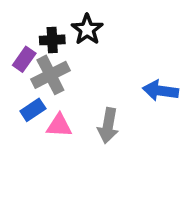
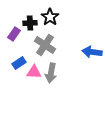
gray cross: (50, 75) -> (45, 45), moved, turned -30
gray arrow: (108, 126) -> (51, 73), moved

